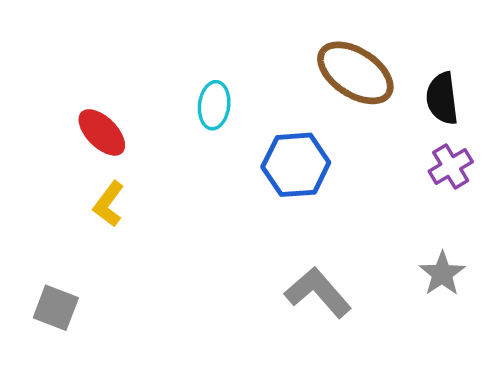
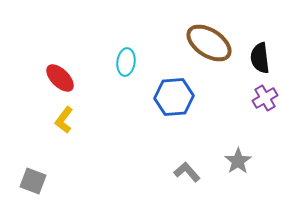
gray star: (442, 274) -> (238, 161), moved
gray L-shape: (318, 292) -> (187, 172), size x0.7

